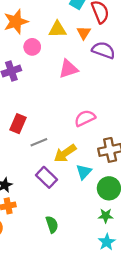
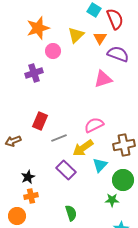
yellow triangle: (57, 29) -> (76, 35), turned -42
pink triangle: (68, 69) -> (103, 79), moved
pink semicircle: (85, 118) -> (94, 125), moved
green star: (106, 216) -> (112, 200), moved

